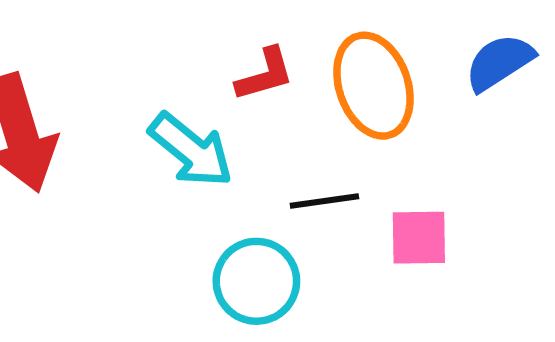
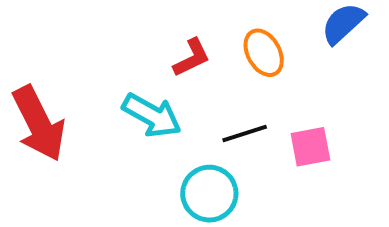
orange ellipse: (373, 86) -> (264, 53), size x0.7

